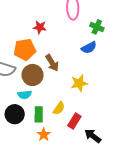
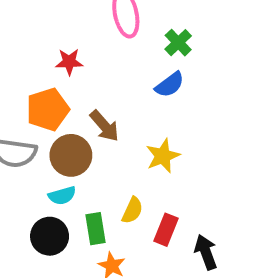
green cross: (97, 27) -> (178, 43), turned 32
black arrow: (93, 136) -> (206, 252), turned 42

